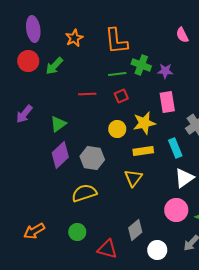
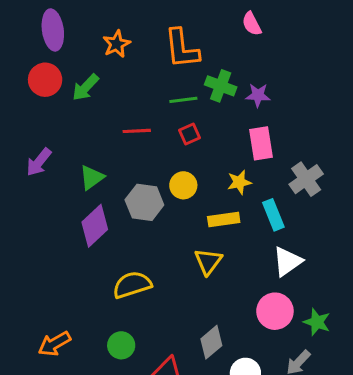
pink semicircle: (182, 35) -> (252, 24), moved
yellow star: (144, 123) -> (239, 182), moved, size x0.7
gray hexagon: (92, 158) -> (144, 202), moved

